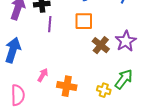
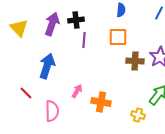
brown cross: (101, 45) -> (135, 61), turned -36
yellow cross: (104, 90) -> (138, 115), moved

